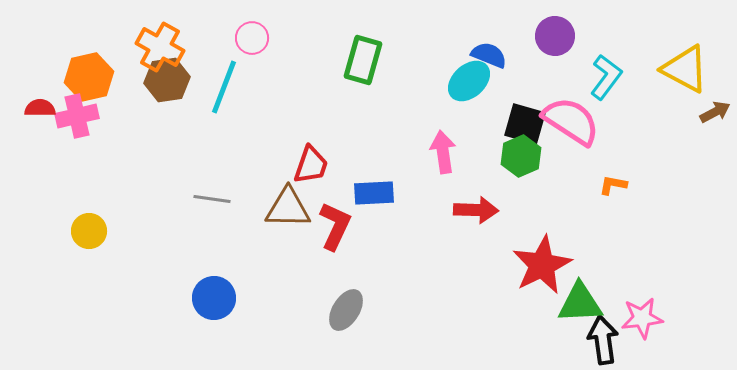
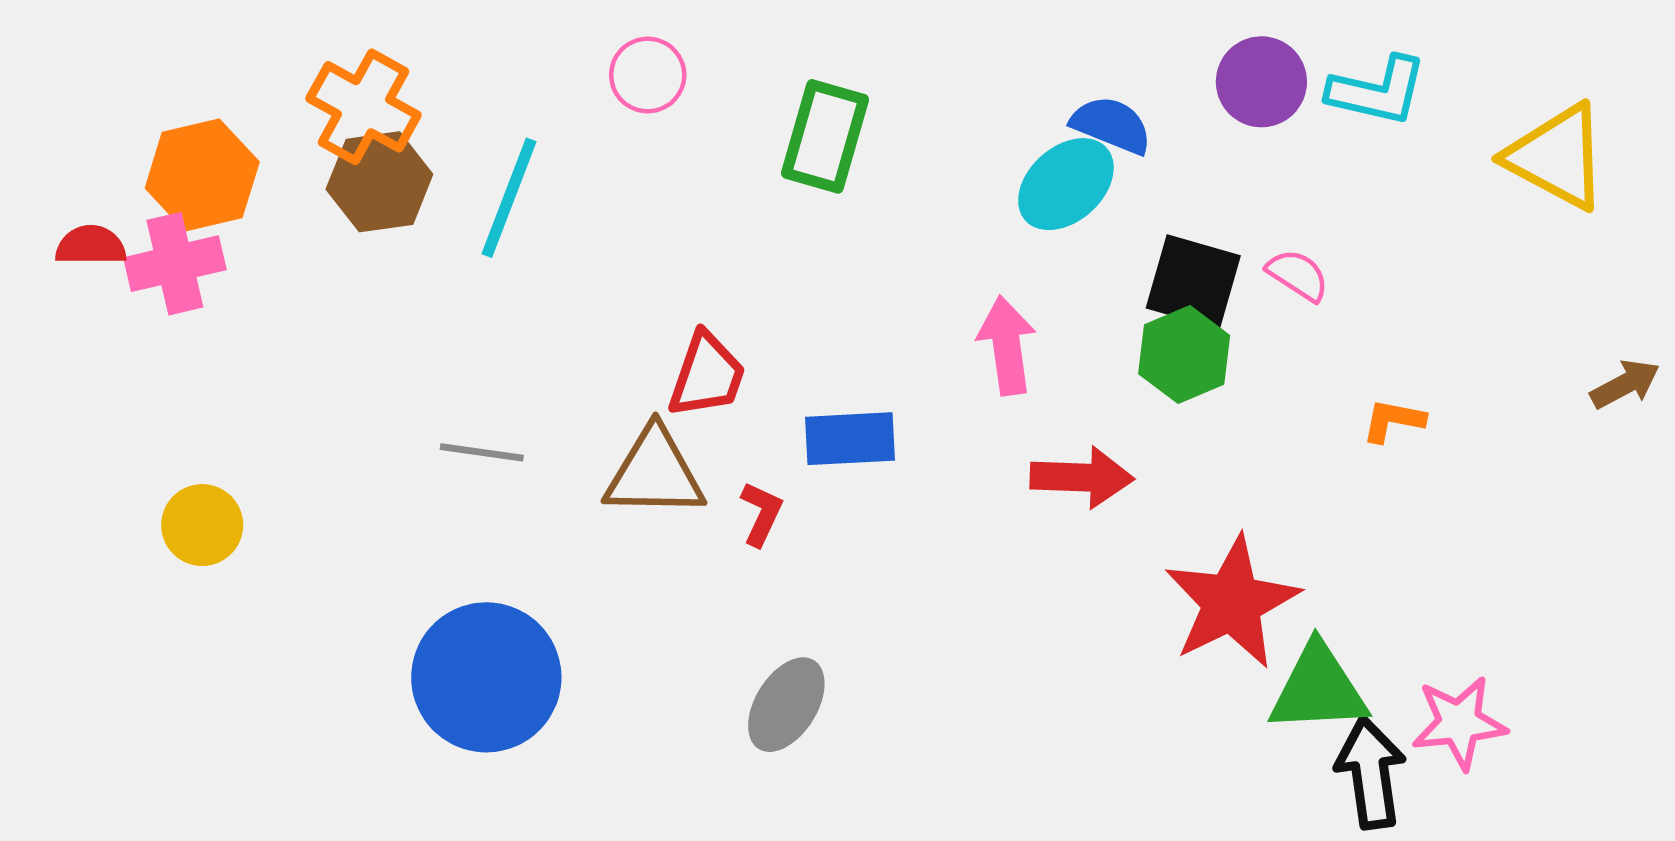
pink circle: (252, 38) -> (648, 75), moved
cyan L-shape: (606, 77) -> (1377, 91), moved, turned 66
brown arrow: (715, 112) -> (1625, 384), moved
pink semicircle: (571, 121) -> (1298, 275), size x0.5
red L-shape: (335, 226) -> (761, 514), size x0.6
blue circle: (214, 298) -> (486, 677), size x1.5

